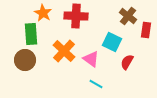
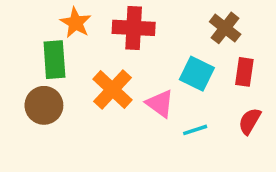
red rectangle: (146, 30) -> (244, 72), moved
red semicircle: (127, 62) -> (250, 121), moved
cyan line: (96, 84) -> (195, 130), moved, turned -48

